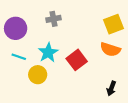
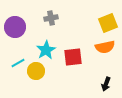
orange semicircle: (110, 49) -> (105, 47), turned -30
cyan line: (19, 57) -> (18, 63), moved, turned -48
red square: (77, 60) -> (73, 57), turned 30

